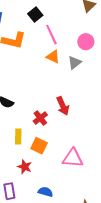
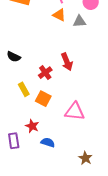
gray triangle: (75, 63) -> (79, 21), turned 32
yellow rectangle: (18, 137) -> (24, 89), turned -32
red star: (25, 167) -> (32, 126), moved

